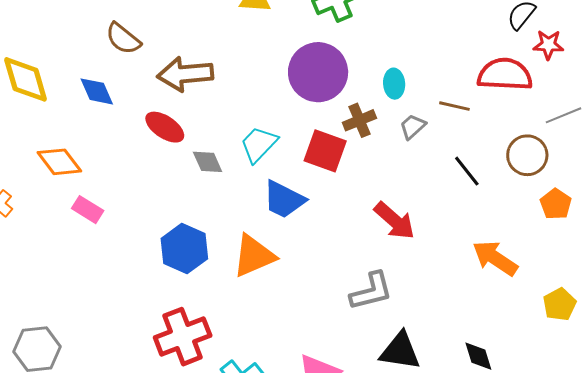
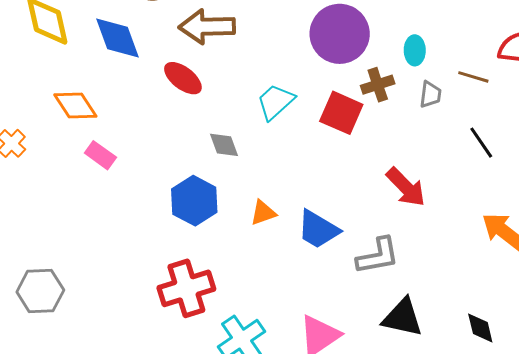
blue diamond: (97, 91) -> (117, 38), size x1.4
gray trapezoid: (413, 127) -> (430, 95), turned 136
gray diamond: (208, 162) -> (224, 145), moved
blue trapezoid: (284, 200) -> (318, 229), moved
orange triangle: (254, 256) -> (263, 213), size x0.6

